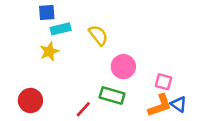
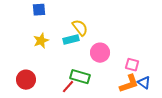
cyan rectangle: (61, 29) -> (71, 40), moved
green rectangle: (112, 95) -> (80, 77), moved

